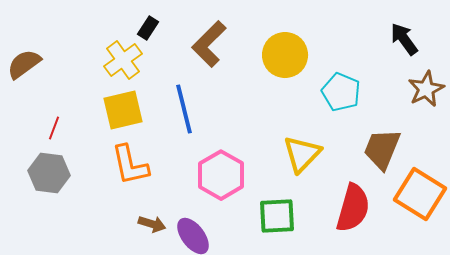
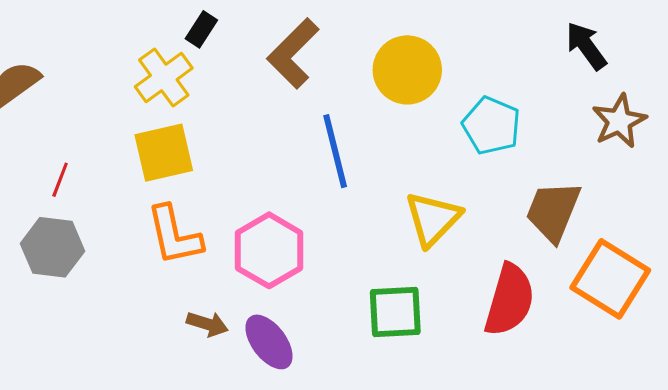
blue line: (184, 109) -> (335, 151), moved
pink hexagon: (221, 175) -> (269, 250), moved

